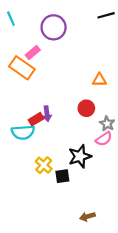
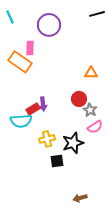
pink rectangle: (33, 52) -> (30, 48), turned -48
gray star: (107, 124) -> (90, 110), moved
yellow cross: (44, 165) -> (47, 139), moved, turned 35

